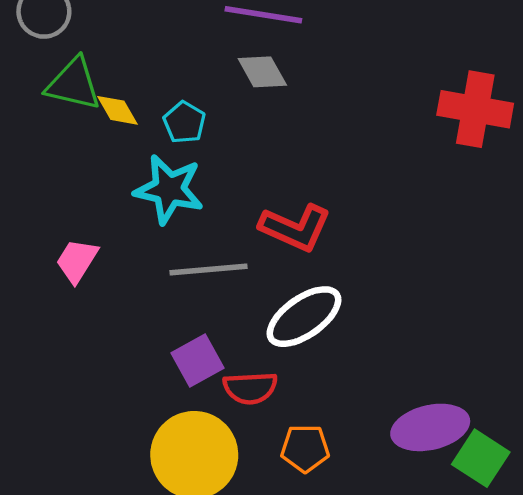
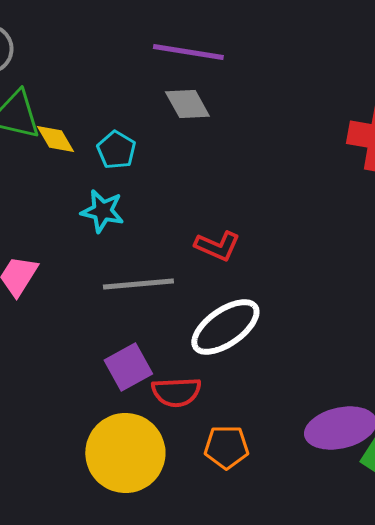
cyan star: (169, 189) -> (102, 211), size x0.7
red L-shape: (295, 228) -> (217, 246), size x0.7

